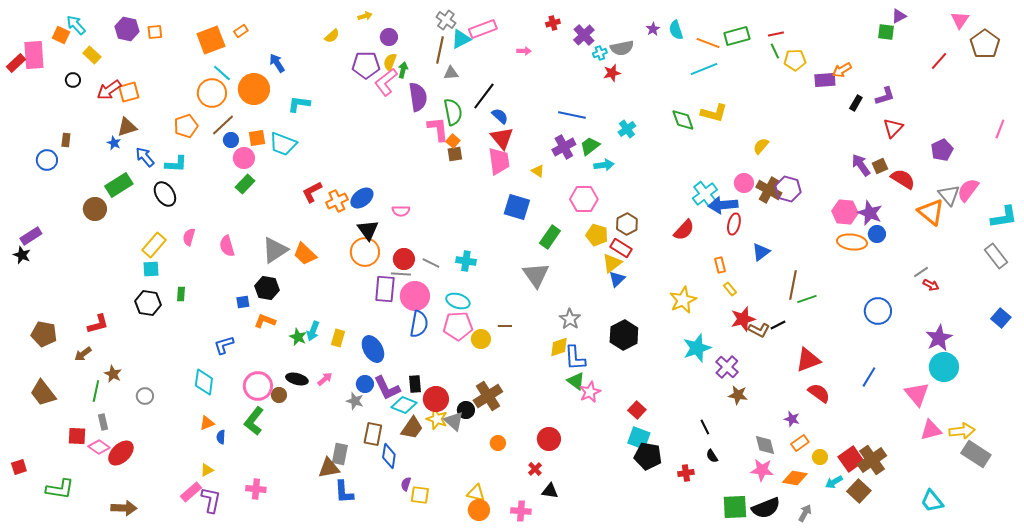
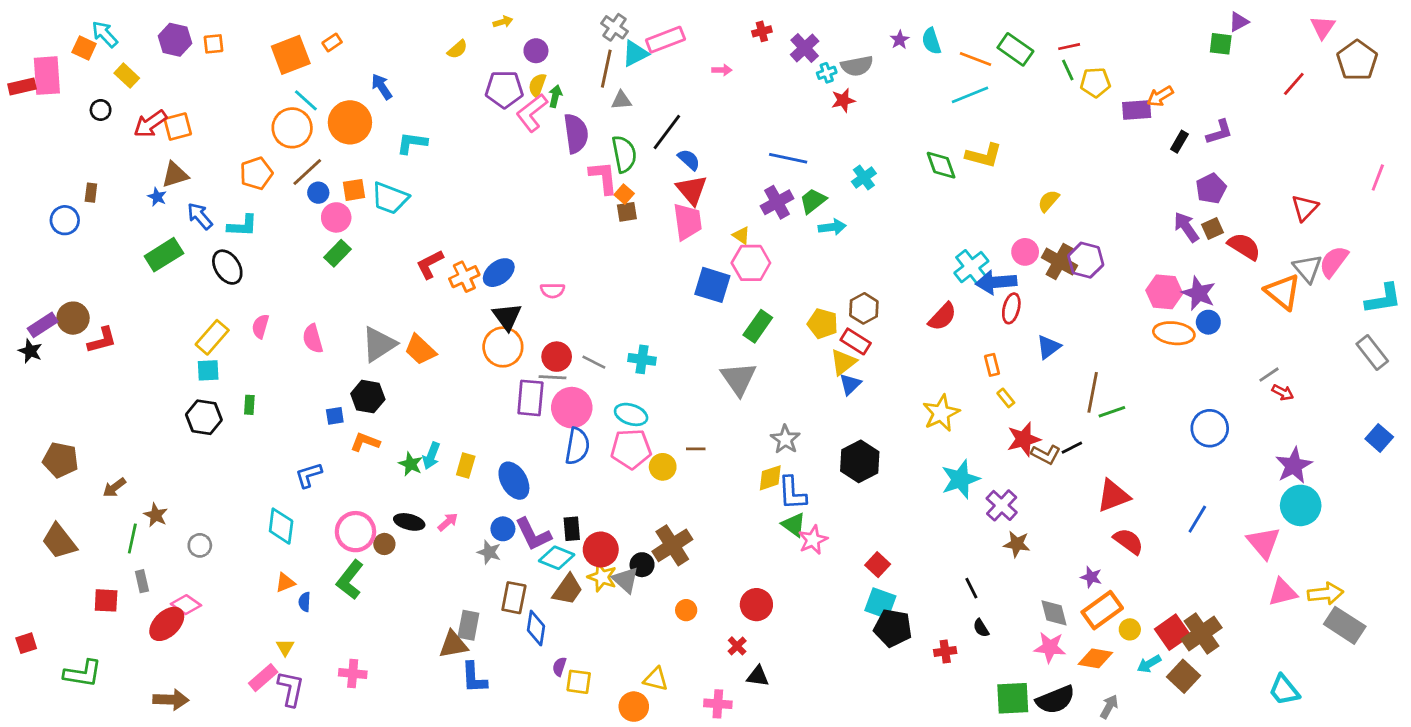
green rectangle: (737, 36) -> (1015, 49), turned 50
red rectangle: (16, 63) -> (22, 87), turned 30
red triangle: (893, 128) -> (1305, 208), moved
purple pentagon: (942, 150) -> (1211, 189), moved
pink hexagon: (584, 199) -> (751, 263), moved
brown circle: (95, 209) -> (73, 318), moved
red L-shape: (98, 324) -> (102, 340), moved
orange rectangle: (800, 443) -> (1102, 610), size x1.6
pink diamond: (99, 447) -> (186, 605), moved
yellow triangle: (207, 470) -> (285, 647), turned -32
orange circle: (479, 510) -> (634, 707), moved

